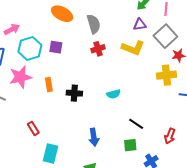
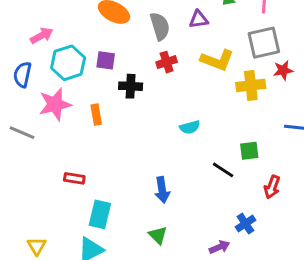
purple triangle: (140, 24) -> (199, 19), moved
gray square: (165, 36) -> (264, 43), turned 30
yellow cross: (167, 75) -> (251, 85), moved
black cross: (74, 93) -> (131, 86), moved
red rectangle: (33, 128) -> (74, 178), turned -48
green square: (130, 145) -> (249, 151), moved

